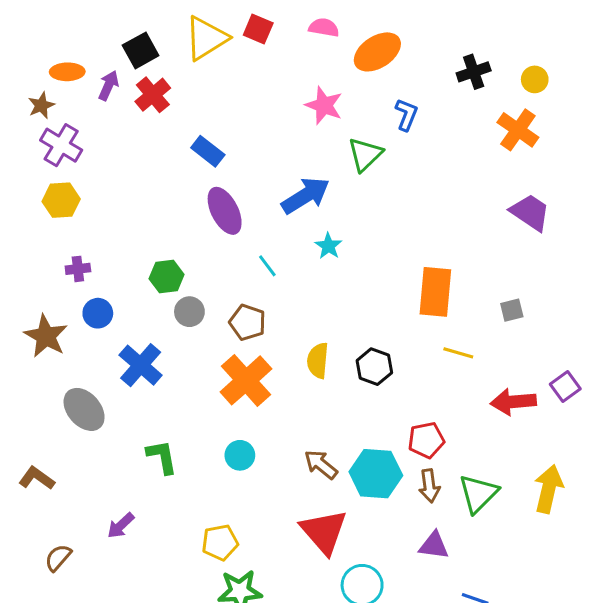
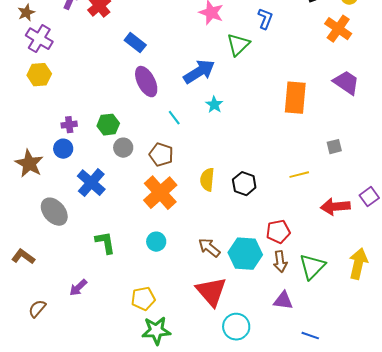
purple cross: (78, 269) -> (69, 125), moved
orange rectangle: (435, 292) -> (295, 98), moved
yellow line: (458, 353) -> (299, 175), turned -30

